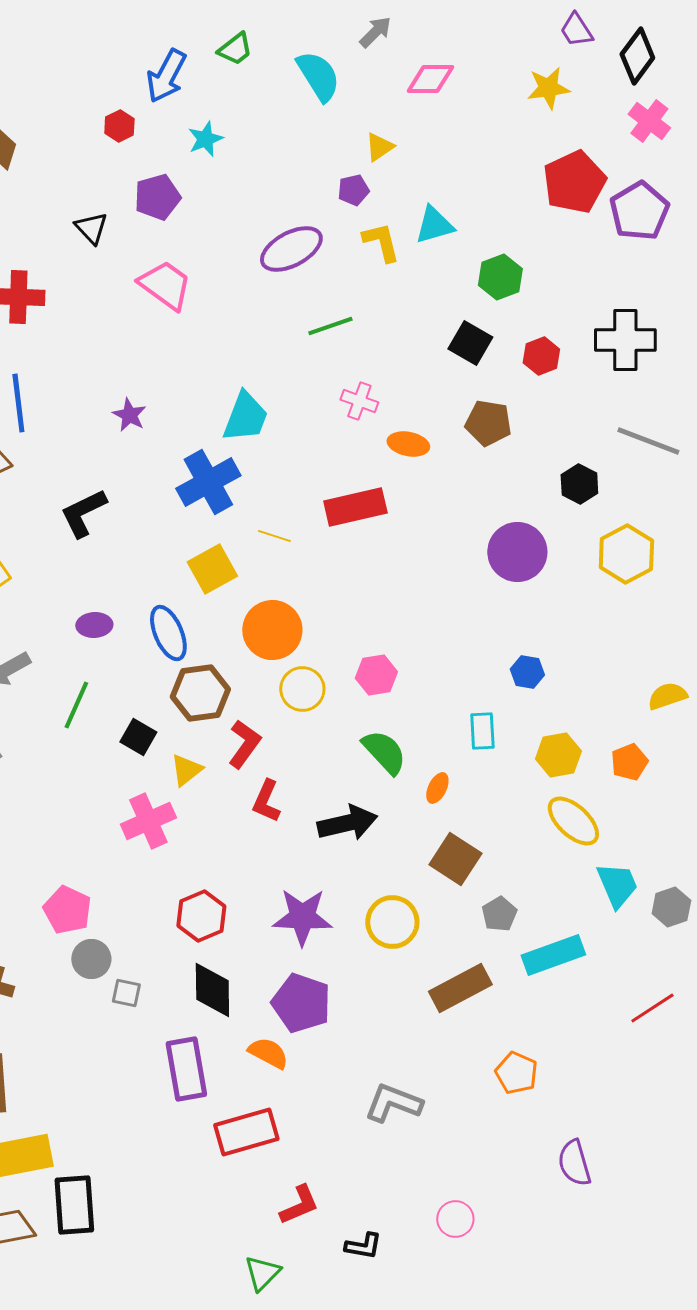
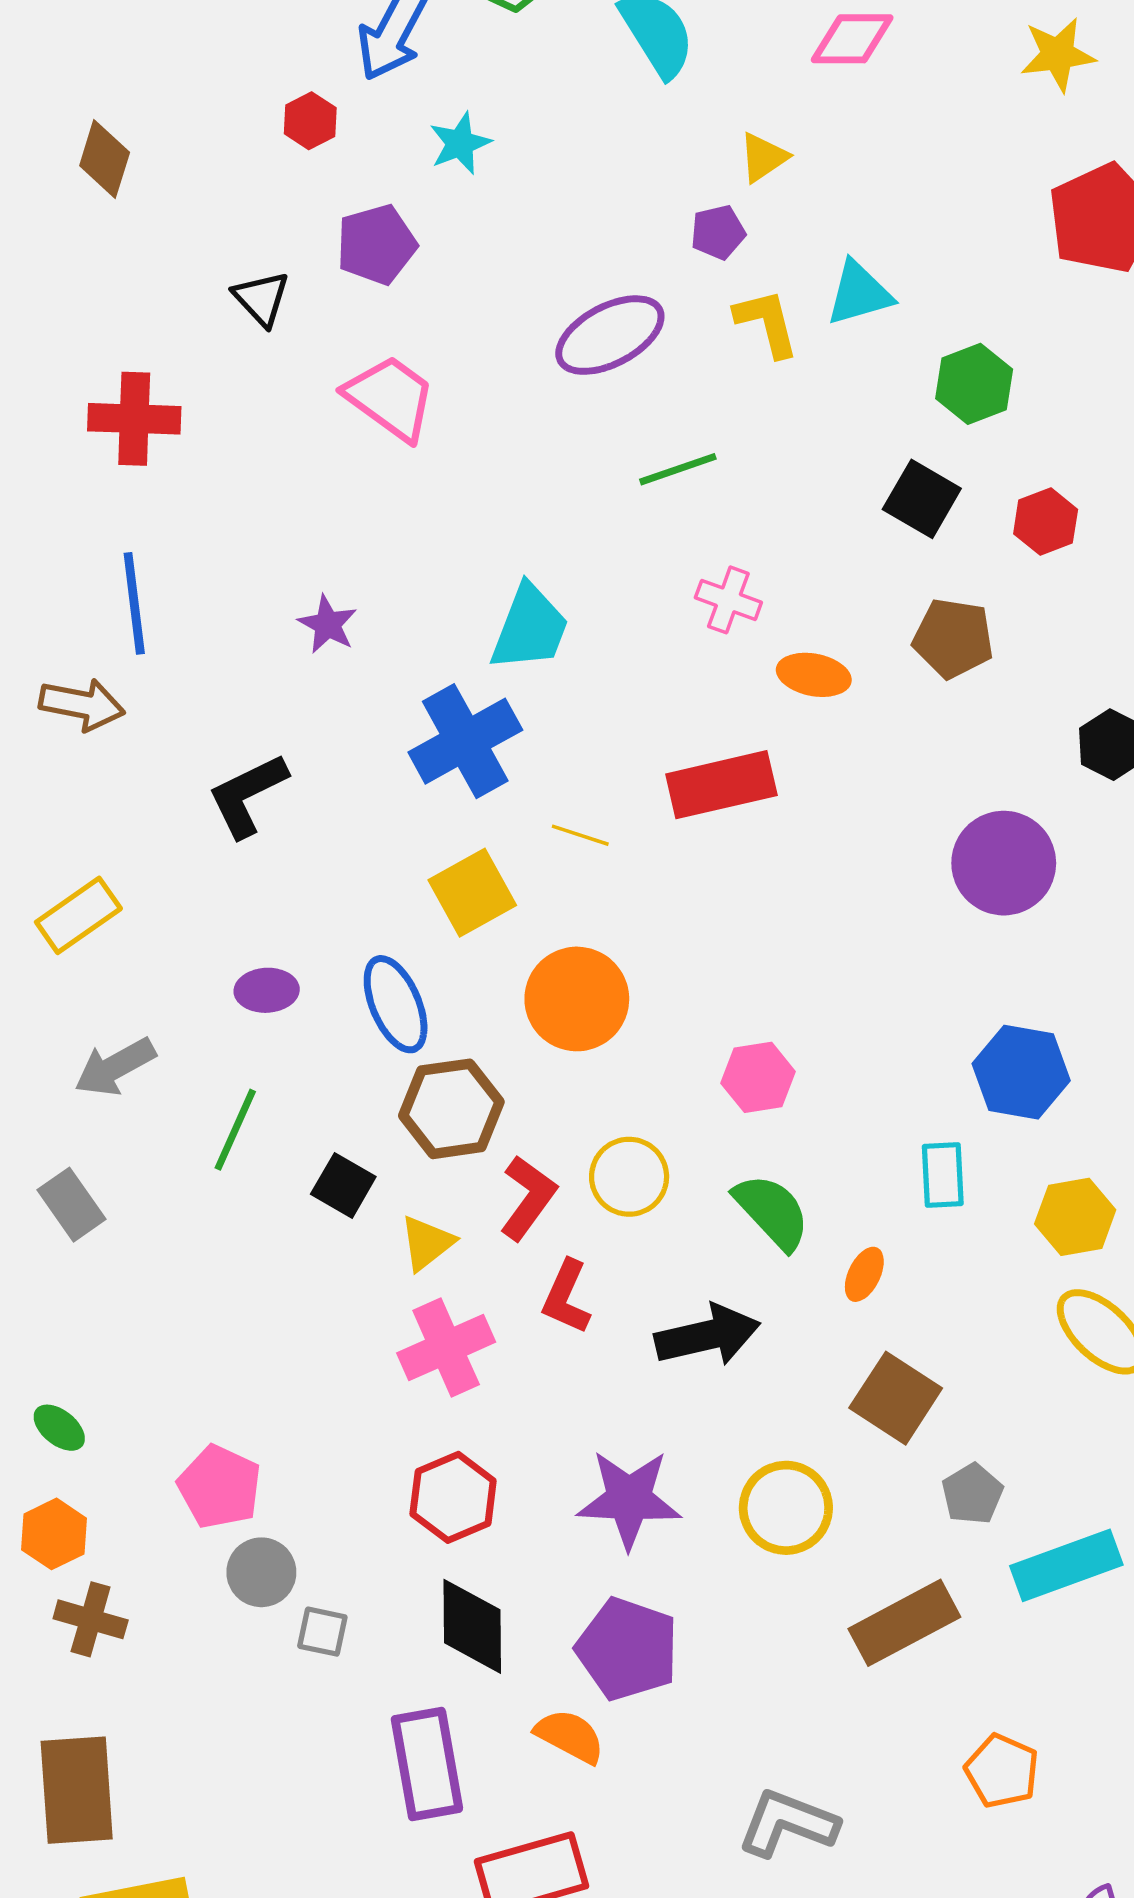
blue hexagon: (527, 672) -> (1021, 1072), size x1.6
yellow circle: (302, 689) -> (629, 1177), moved
pink cross: (148, 821) -> (446, 1348), moved

